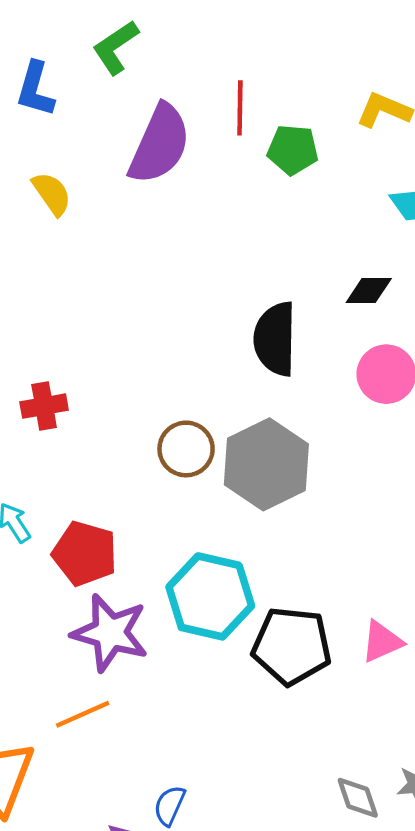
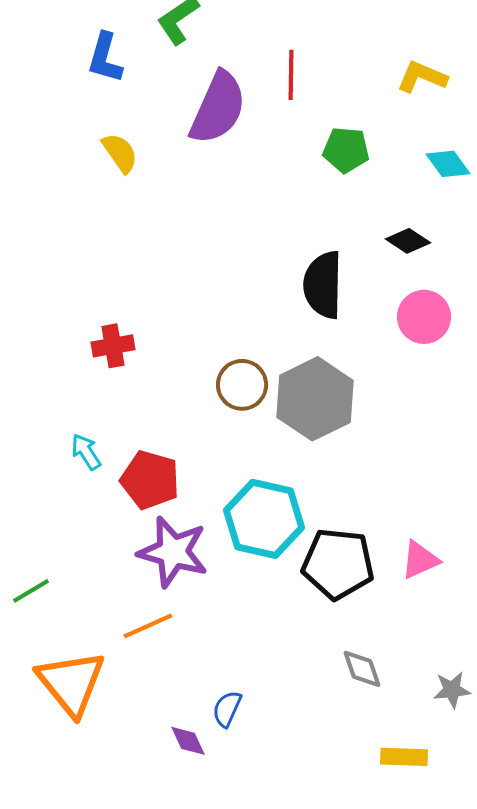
green pentagon: (293, 150) -> (346, 150), moved
black diamond: (369, 291) -> (408, 241), turned 33
gray diamond: (358, 798) -> (362, 669), moved

